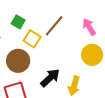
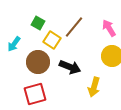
black arrow: (50, 78) -> (70, 67), moved, turned 65

